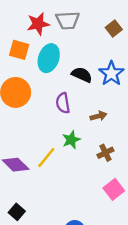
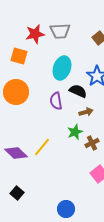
cyan ellipse: (49, 58) -> (62, 68), moved
black semicircle: (82, 75) -> (78, 91), moved
green star: (71, 140) -> (75, 132), moved

